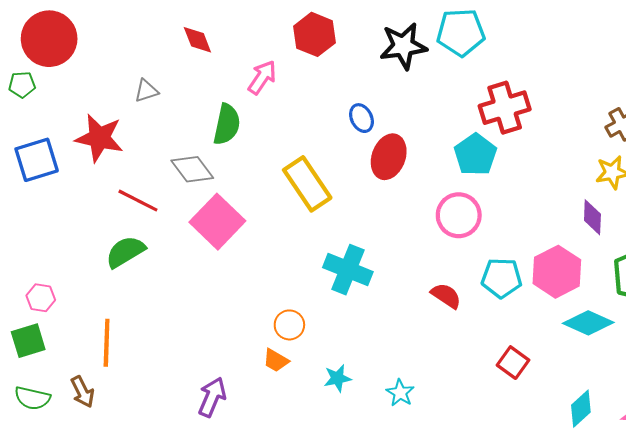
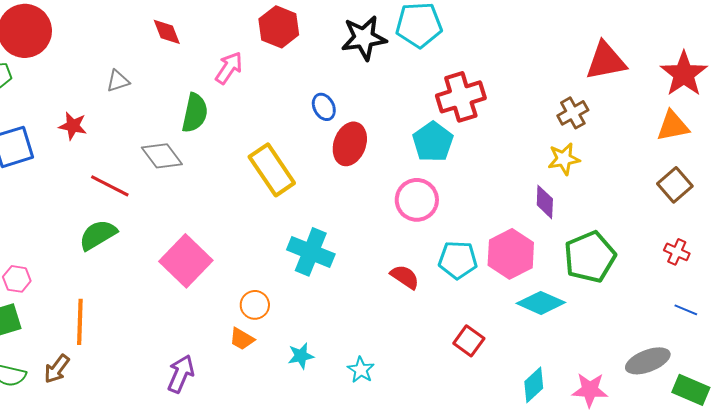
red star: (99, 138) -> (73, 126), size x0.6
pink square: (217, 222) -> (186, 261), moved
brown arrow: (83, 392) -> (57, 369), turned 64

